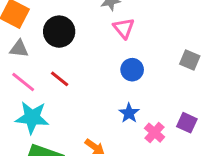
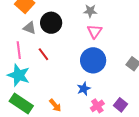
gray triangle: (19, 49) -> (30, 28), moved
blue circle: (132, 70) -> (93, 60), size x1.6
pink line: (23, 82) -> (19, 50), turned 30

